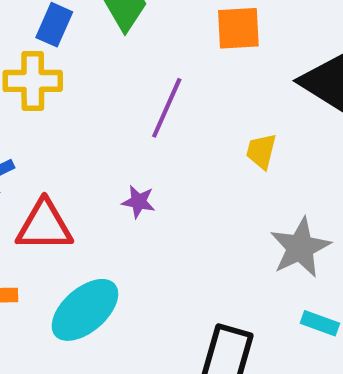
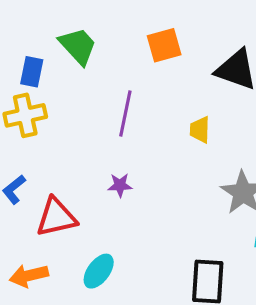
cyan ellipse: (85, 310) -> (99, 271), size x0.7

